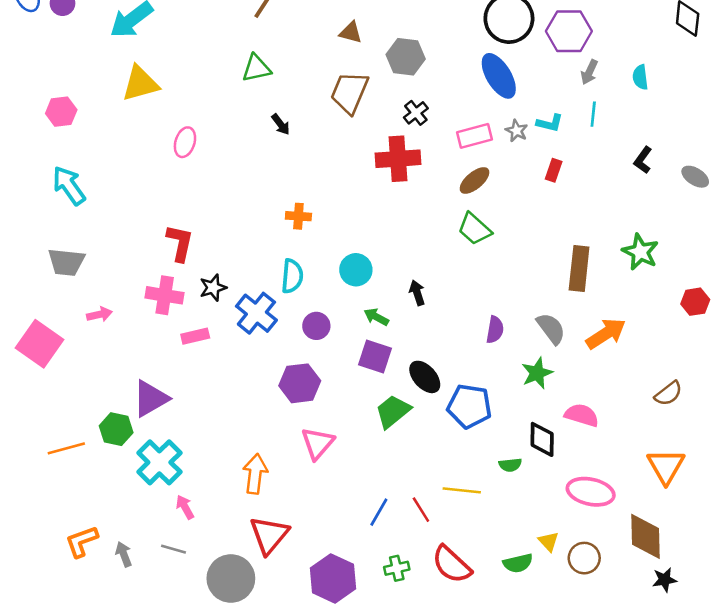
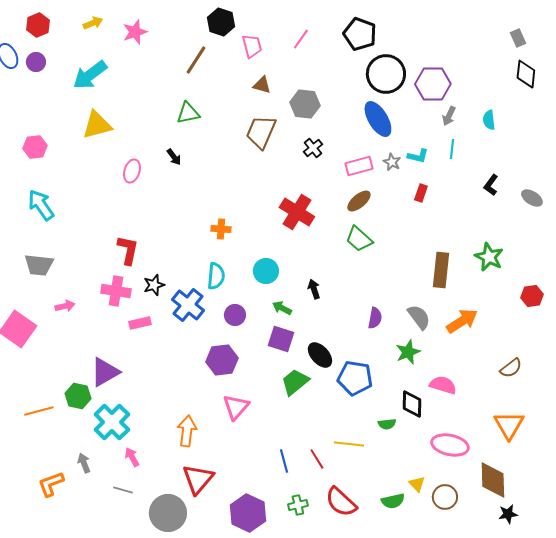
black arrow: (281, 124) -> (174, 157), moved
red cross: (398, 159) -> (297, 212), moved, turned 36
blue line: (379, 512) -> (284, 461), turned -45
gray arrow: (124, 554) -> (84, 463), moved

